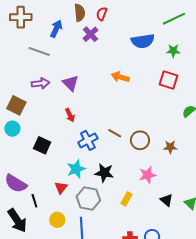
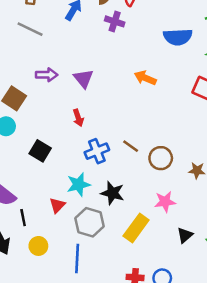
purple cross: (91, 34) -> (115, 21), turned -35
gray line: (39, 51) -> (30, 29), moved
yellow rectangle: (126, 199) -> (136, 228), size x1.6
black triangle: (167, 200) -> (185, 235), turned 32
yellow circle: (57, 220) -> (38, 246), moved

